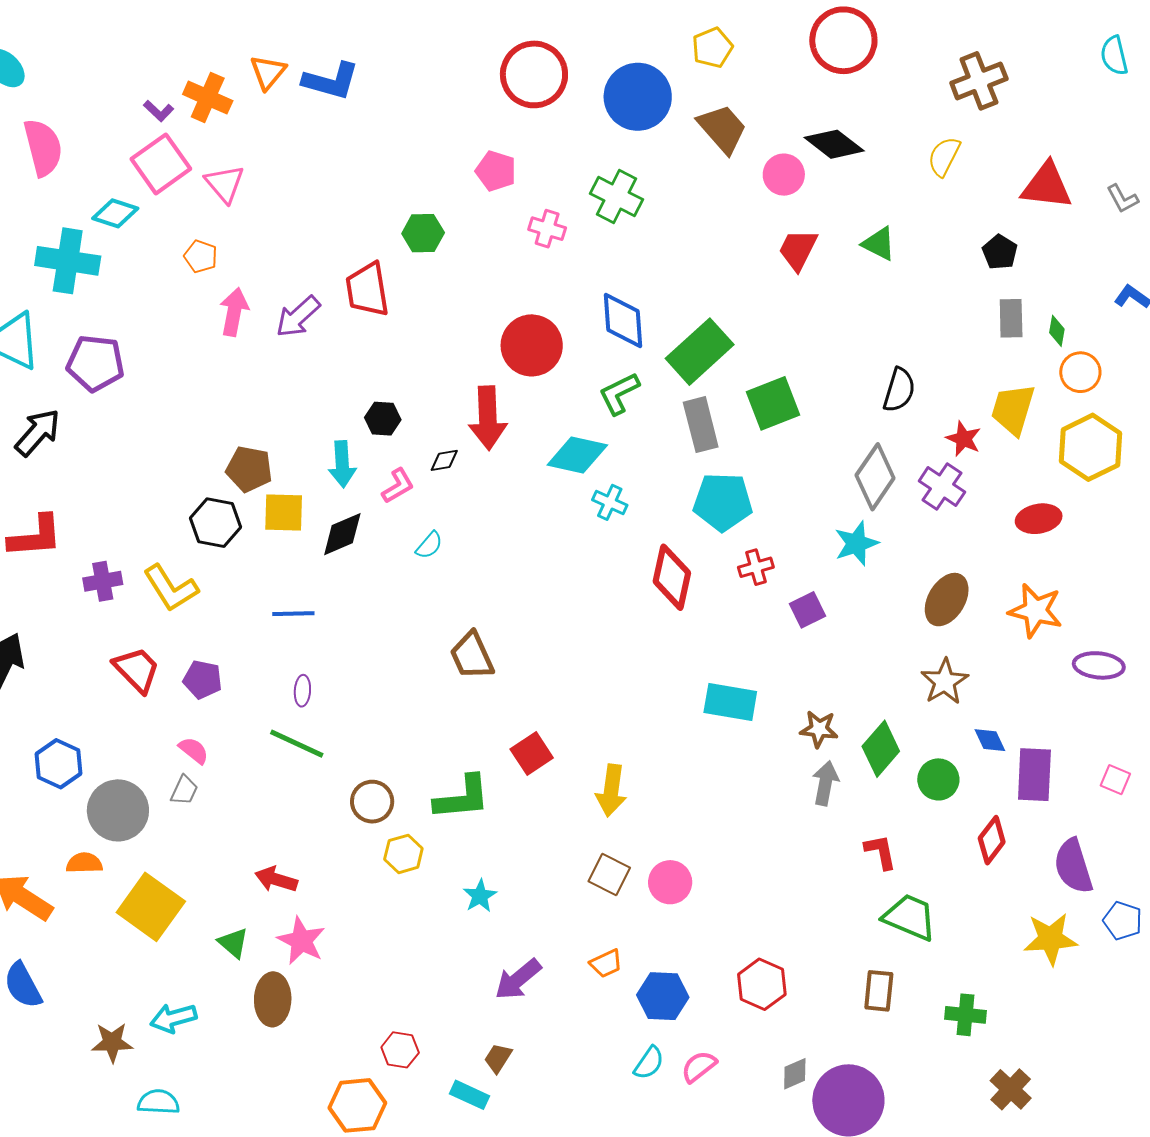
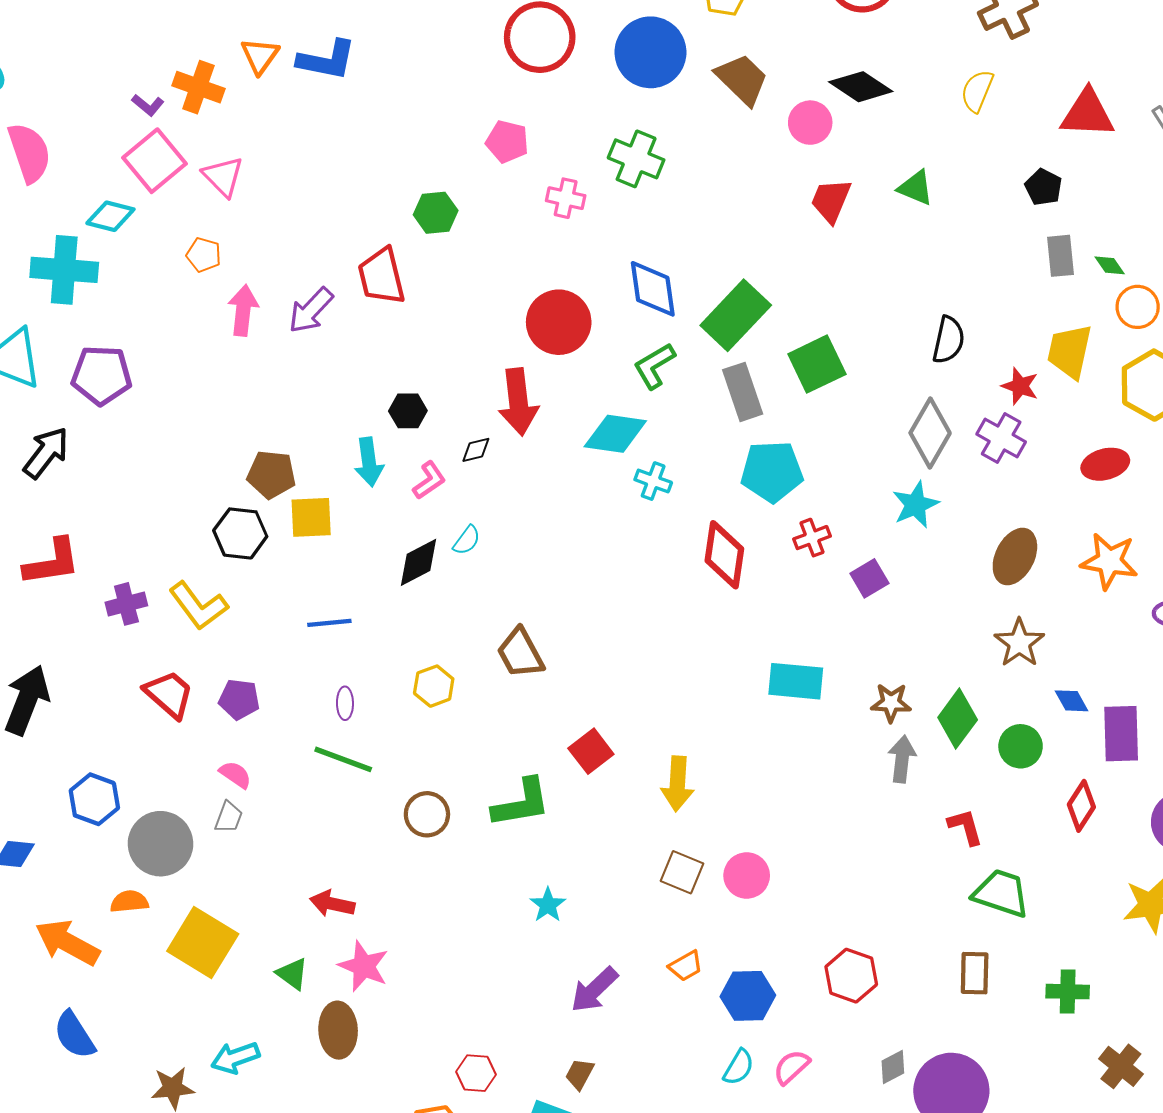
green diamond: (1057, 331) -> (1110, 265), turned -40
black diamond: (342, 534) -> (419, 562), moved
yellow hexagon: (403, 854) -> (434, 686), moved

